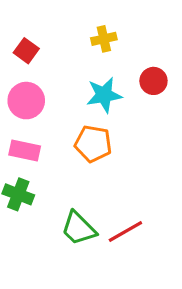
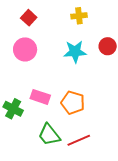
orange pentagon: (93, 144) -> (73, 103), moved
pink rectangle: (25, 150) -> (40, 97), moved

